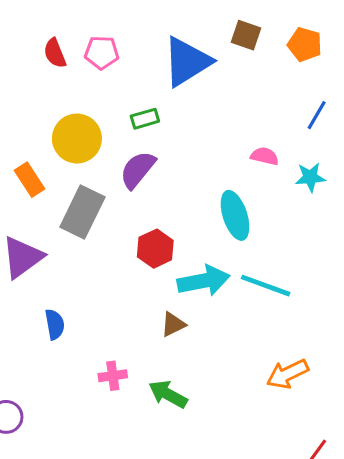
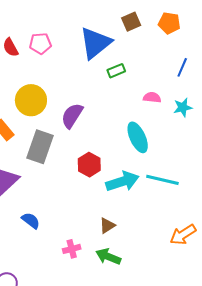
brown square: (246, 35) -> (131, 22), turned -36
green rectangle: (145, 119) -> (116, 71), moved
blue semicircle: (55, 324) -> (31, 220), turned -36
brown triangle: (173, 324) -> (107, 226), moved

